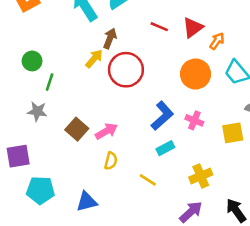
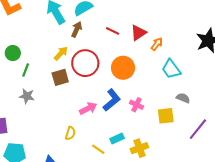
brown arrow: (110, 38) -> (77, 29), moved
orange circle: (196, 74) -> (123, 68), moved
gray star: (37, 111) -> (27, 96), moved
brown square: (77, 129) -> (60, 77), moved, turned 30
pink arrow: (106, 131) -> (88, 108), moved
cyan rectangle: (165, 148) -> (117, 139), moved

